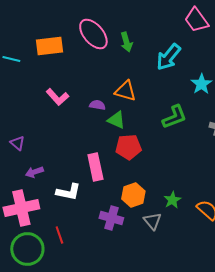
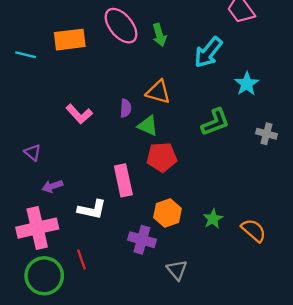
pink L-shape: (57, 97) -> (79, 114), moved
purple semicircle: (97, 105) -> (126, 108), turned 84
gray triangle: (152, 221) -> (177, 270), moved

